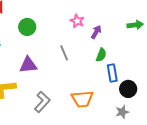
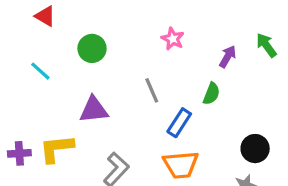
green arrow: (135, 25) -> (266, 45), turned -119
purple arrow: (96, 32) -> (228, 57), moved
blue rectangle: (112, 73) -> (179, 123), moved, turned 42

